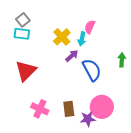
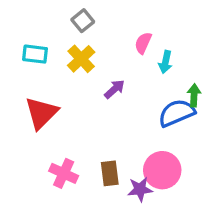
gray square: (23, 20) -> (83, 21), moved
yellow cross: (62, 37) -> (81, 59), moved
cyan arrow: (82, 39) -> (165, 62), moved
blue semicircle: (92, 70) -> (177, 113), moved, turned -85

